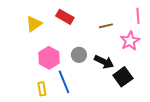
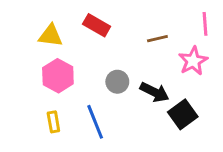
yellow triangle: (34, 24) -> (51, 36), turned 42
pink hexagon: (49, 58) -> (58, 76), moved
yellow rectangle: (42, 89) -> (53, 122), moved

